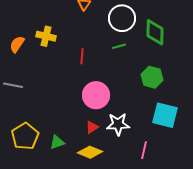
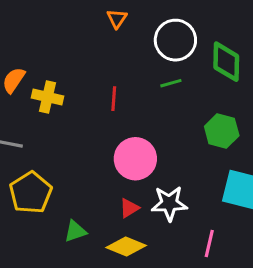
yellow cross: (46, 36) -> (48, 97), moved
yellow pentagon: (25, 136) -> (31, 193), moved

